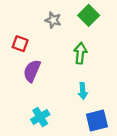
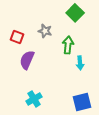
gray star: (53, 20) -> (45, 31), moved
cyan arrow: (83, 91) -> (80, 63), moved

